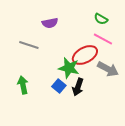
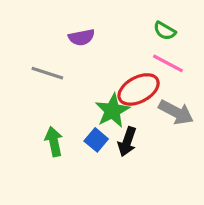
green star: (69, 68) -> (112, 111), turned 30
green arrow: (23, 85) -> (54, 142), moved

